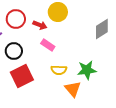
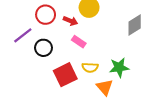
red square: (22, 76) -> (65, 75), moved

